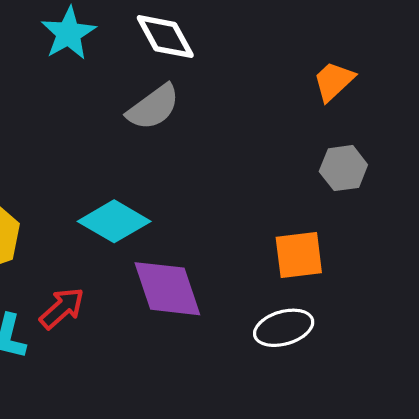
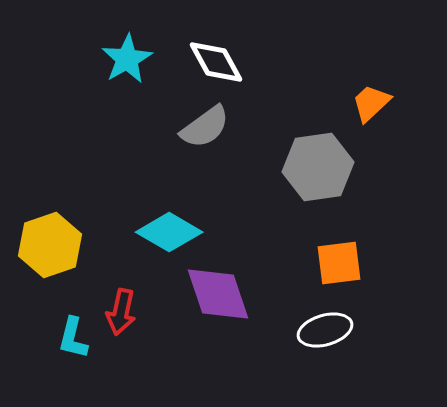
gray hexagon: (343, 168) -> (318, 167), moved, size x1.6
red arrow: (62, 308) -> (121, 312), turned 144

